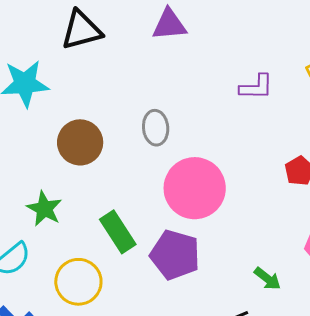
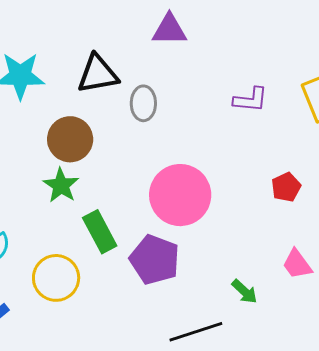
black triangle: (81, 30) -> (98, 74), moved
gray ellipse: (156, 128) -> (143, 103), moved
green star: (44, 209) -> (61, 185), moved

